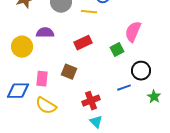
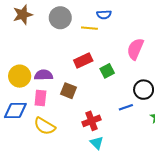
purple semicircle: (45, 33) -> (44, 75), moved
yellow circle: (22, 47) -> (20, 76), moved
green square: (117, 50) -> (107, 71), moved

